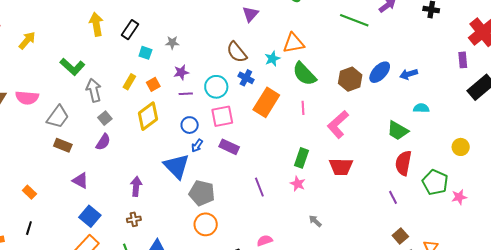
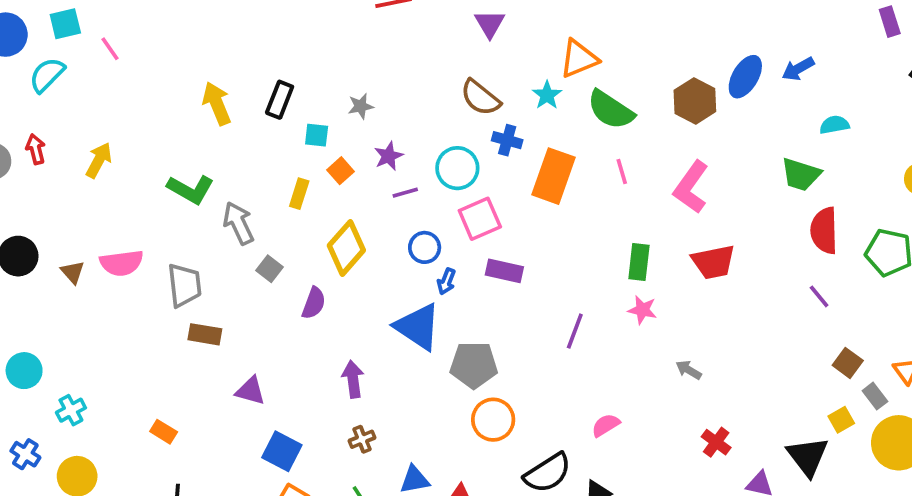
orange square: (153, 84) -> (340, 171), moved
gray trapezoid: (58, 117) -> (184, 285), turned -30
purple semicircle: (103, 142) -> (314, 303), moved
purple line: (259, 187) -> (575, 331), turned 54

